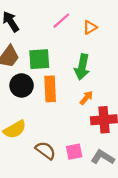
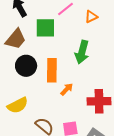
green square: (39, 59) -> (45, 28), moved
orange arrow: (86, 98) -> (67, 89), moved

